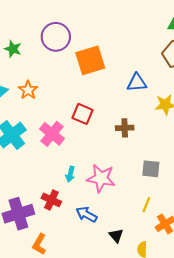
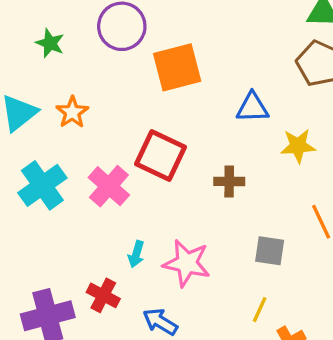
red square: (83, 114) -> (161, 155), size x1.4

